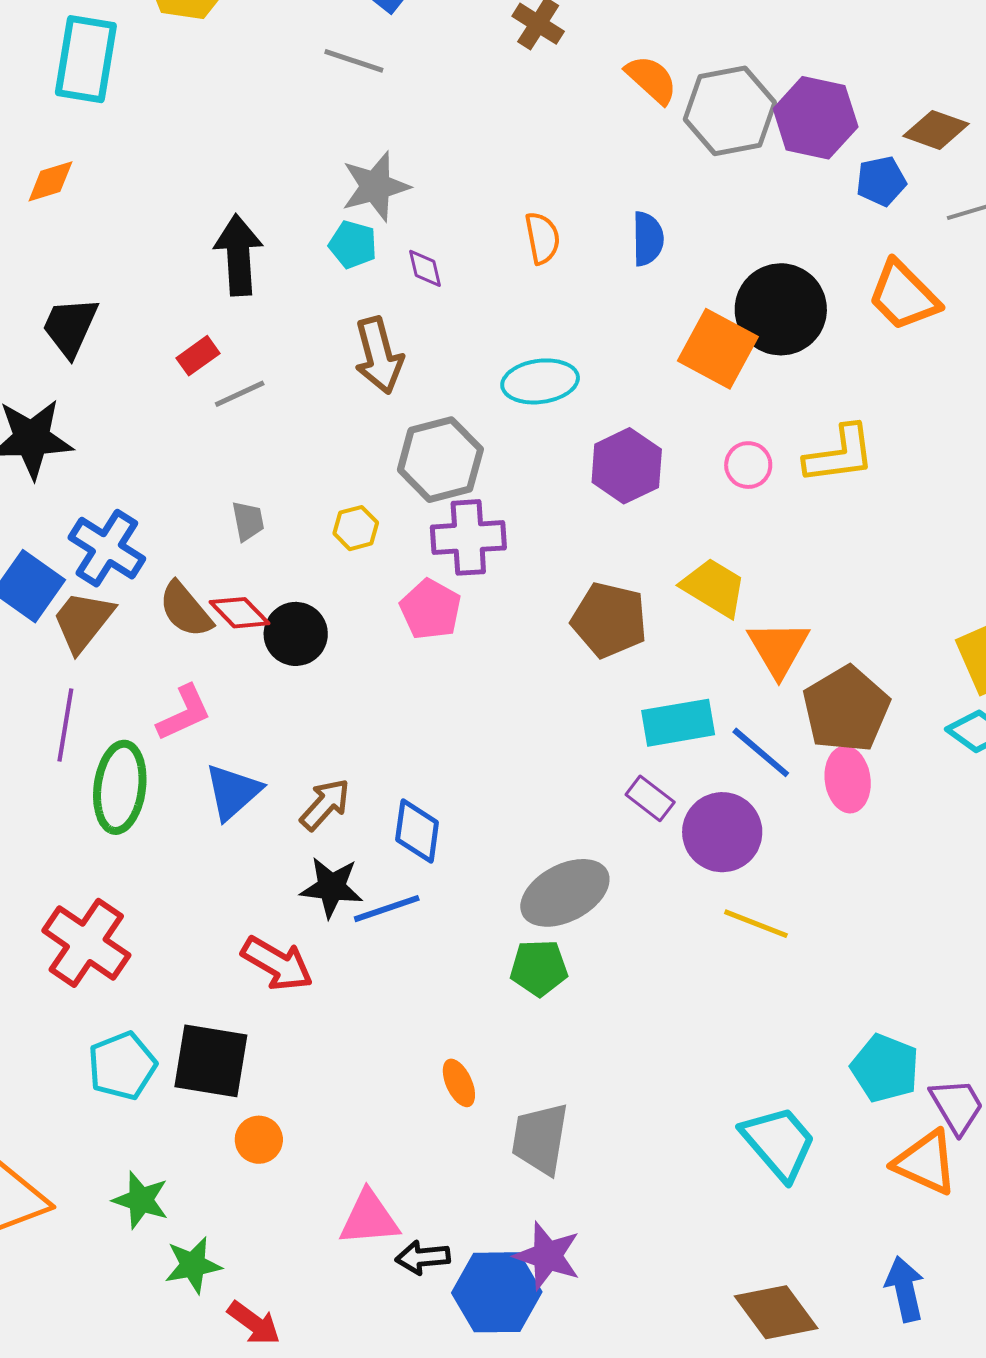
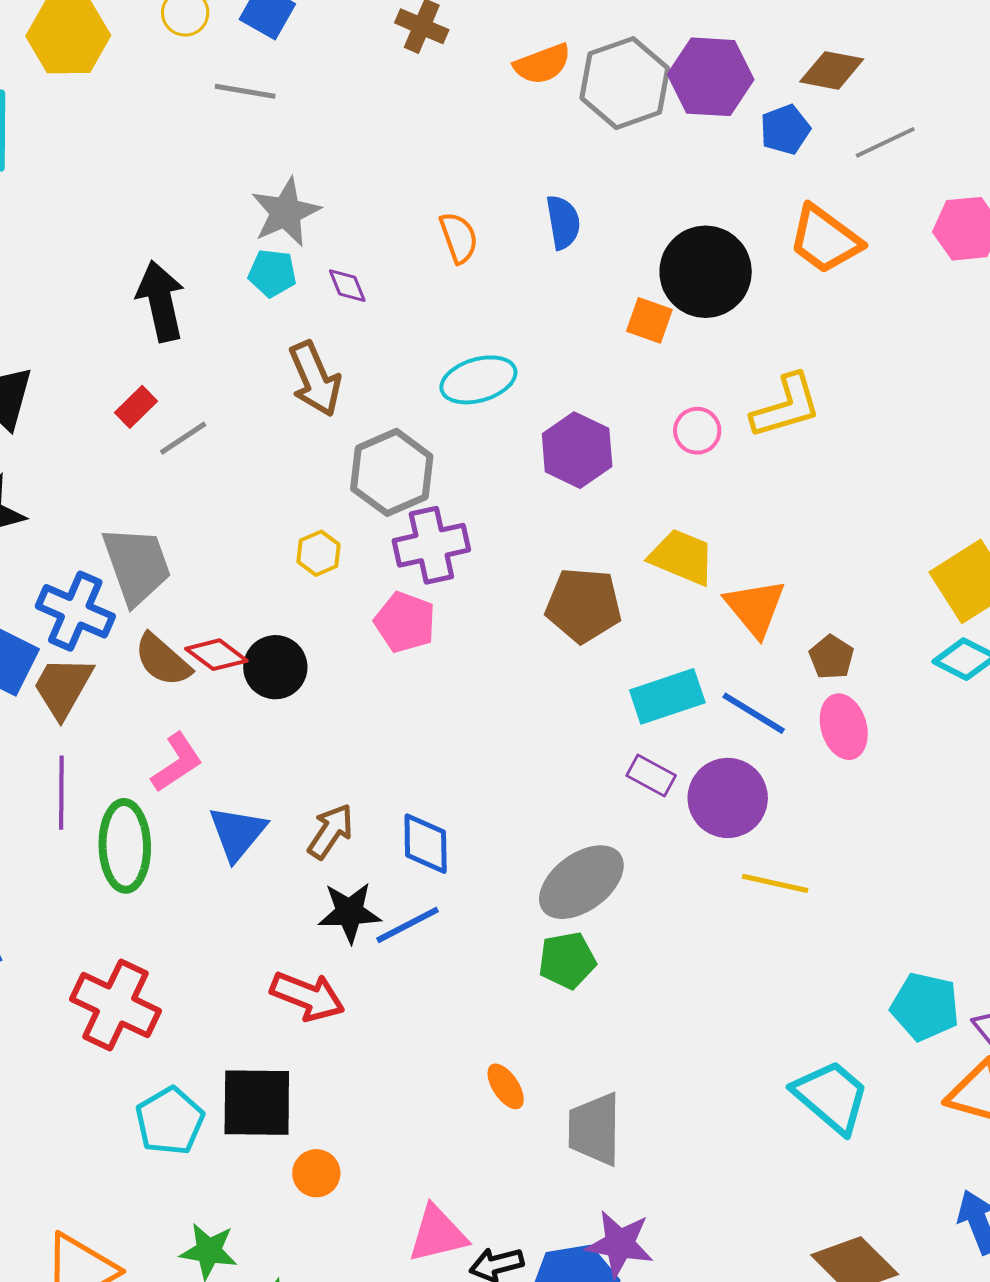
orange semicircle: (651, 79) -> (542, 64), turned 126
orange square: (718, 349) -> (649, 320), size x0.6
gray trapezoid: (248, 521) -> (137, 565), moved, size x2.0
brown pentagon: (846, 709) -> (831, 657), size x0.5

